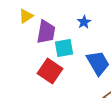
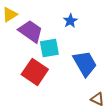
purple trapezoid: (46, 32) -> (31, 31), turned -65

